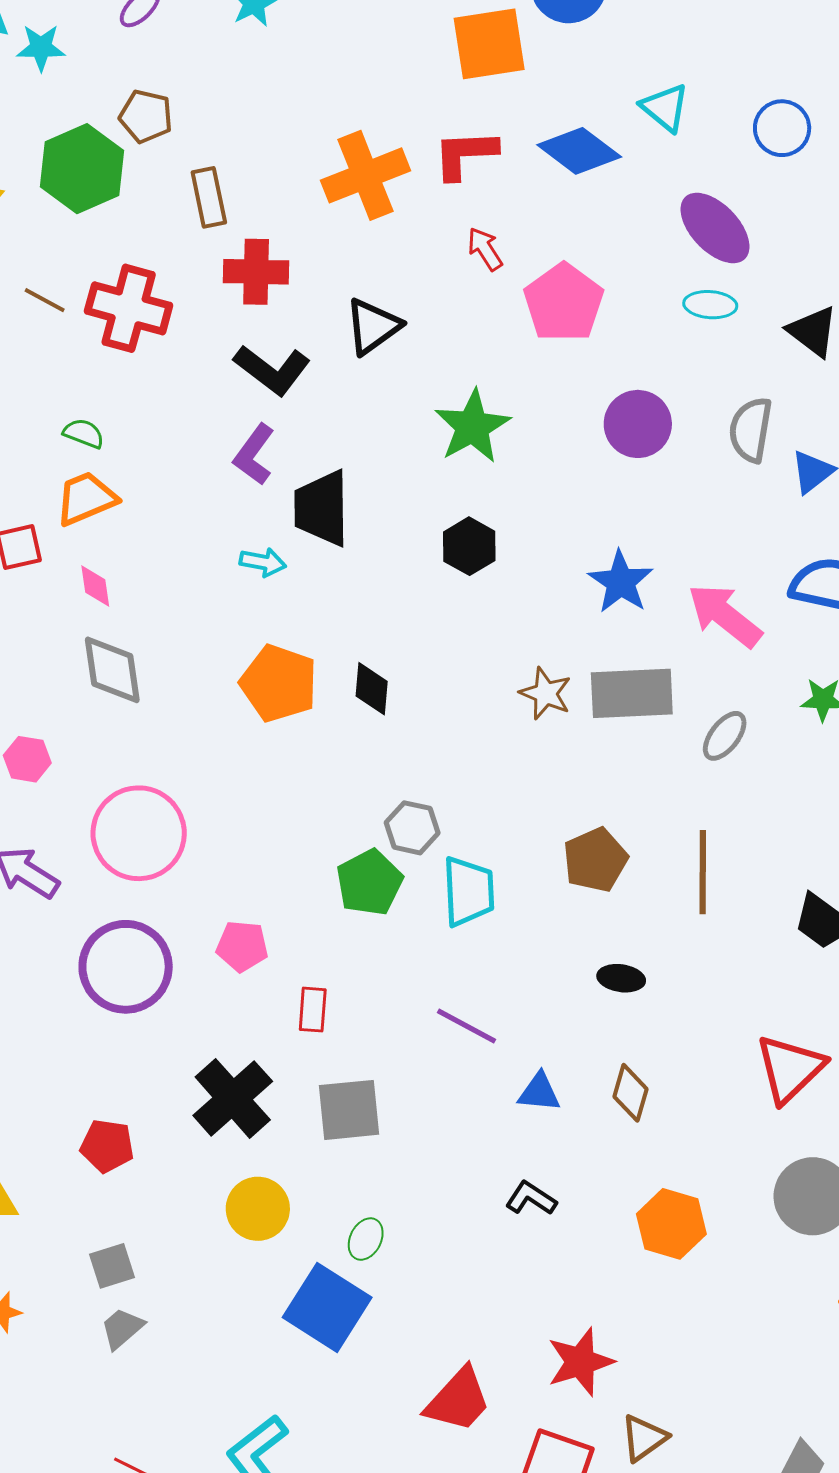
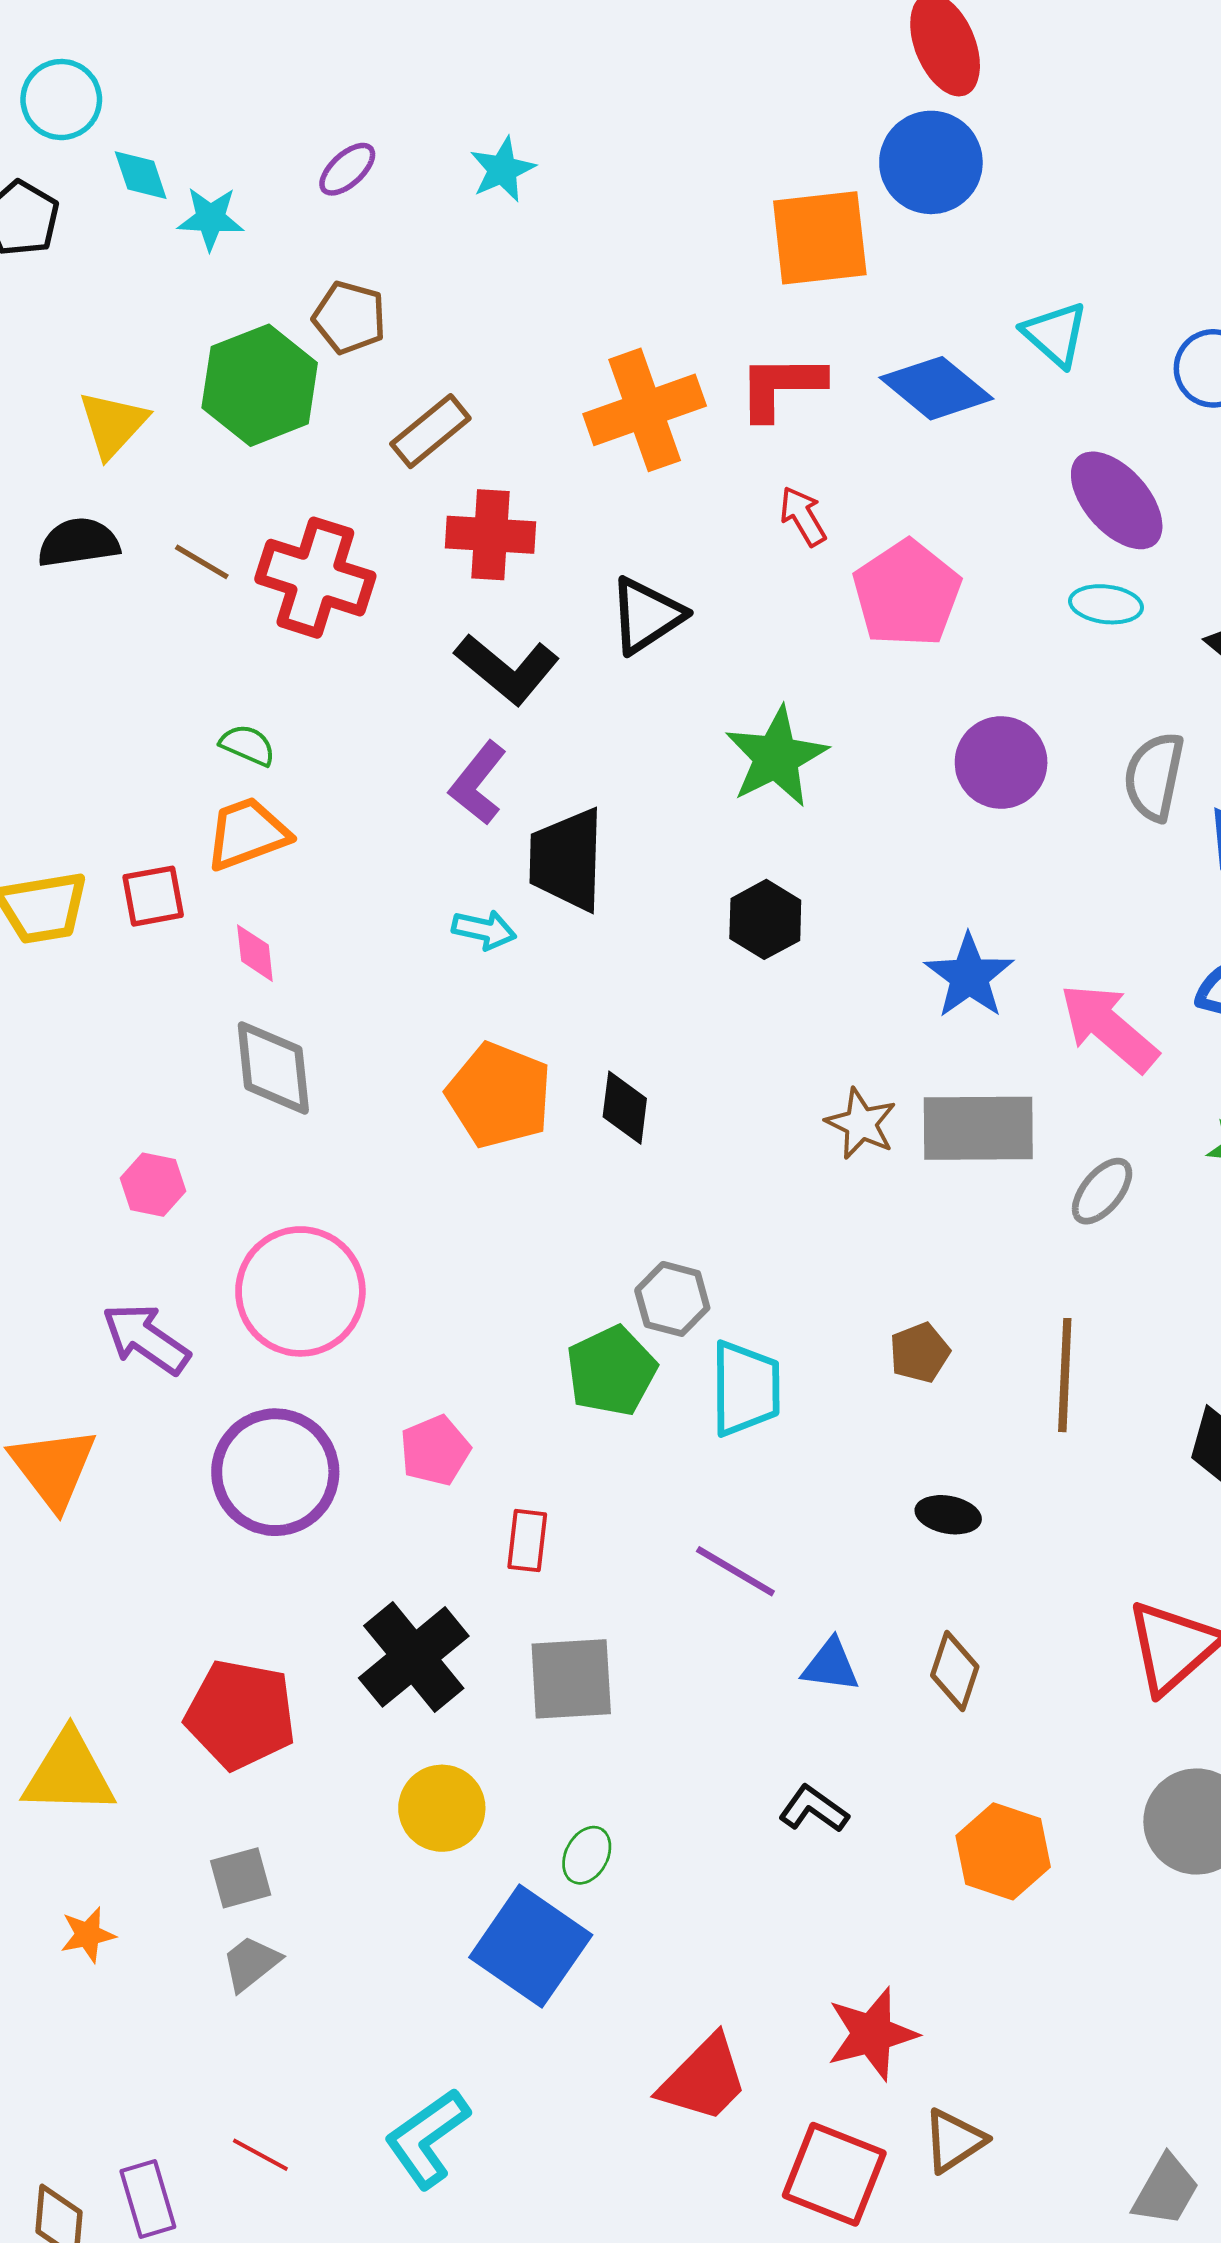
brown rectangle: (209, 197) -> (430, 431), turned 60
brown pentagon: (595, 860) -> (920, 1353), size x0.7
pink pentagon: (242, 946) -> (435, 1450), turned -30
red pentagon: (107, 1146) -> (241, 1715), size x1.5

